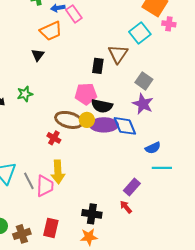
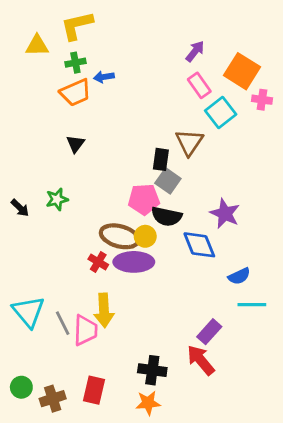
pink rectangle: (74, 14) -> (199, 85), moved
orange trapezoid: (51, 31) -> (75, 93), moved
gray square: (144, 81) -> (168, 181), moved
purple ellipse: (104, 125) -> (134, 262), moved
red arrow: (126, 207) -> (201, 360), size x1.6

